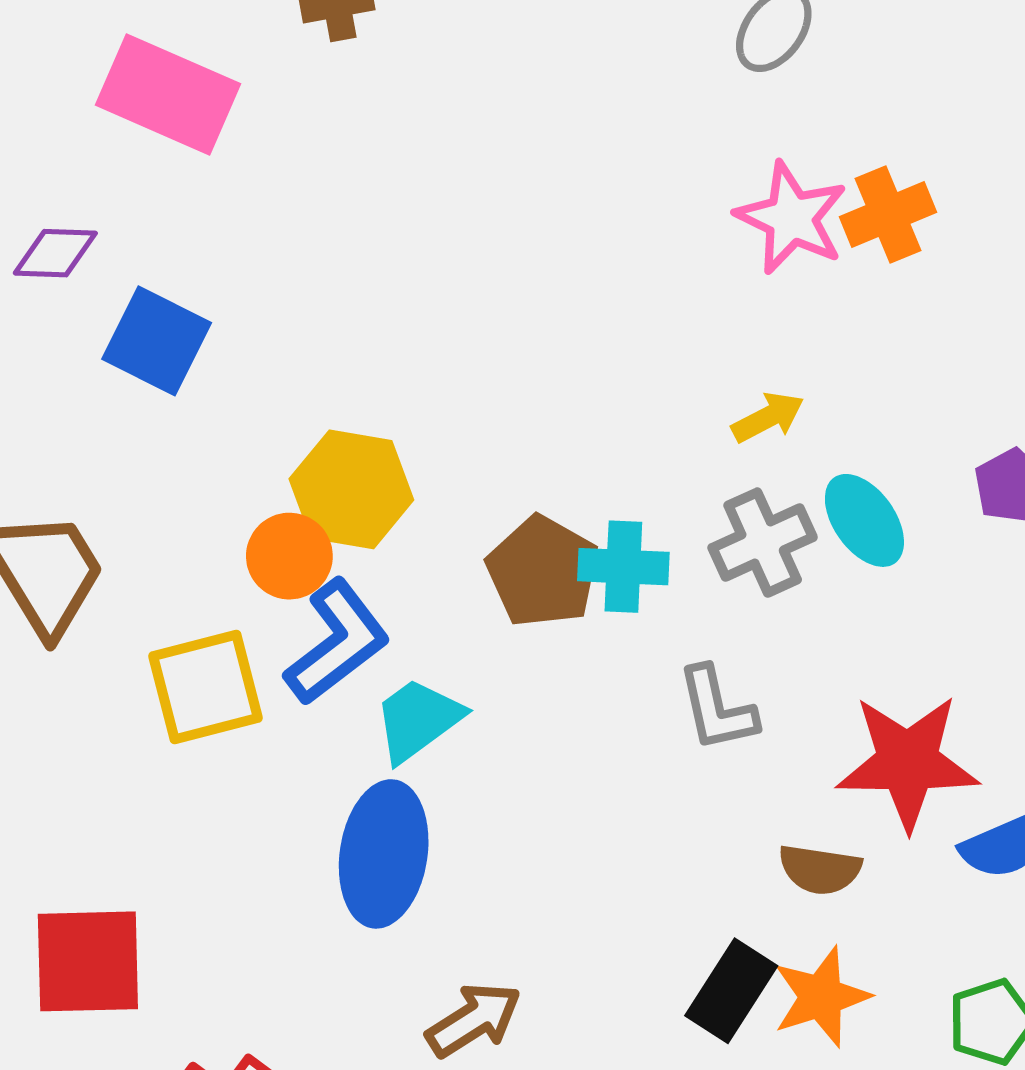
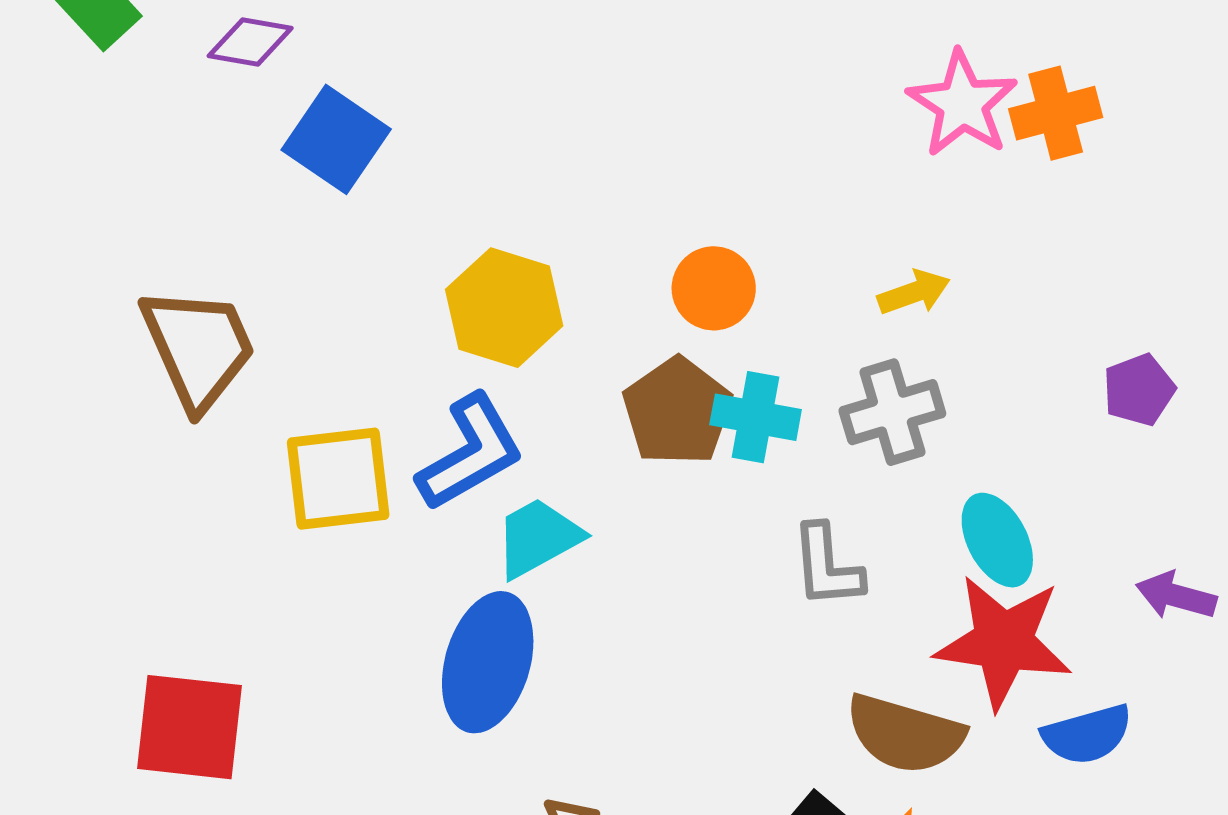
cyan ellipse: (864, 520) -> (997, 540), moved
orange circle: (289, 556) -> (714, 288), moved
brown semicircle: (820, 870) -> (905, 734), size x1.5

